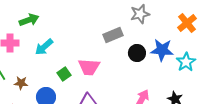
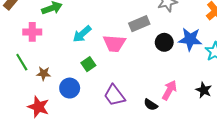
cyan arrow: (44, 47) -> (82, 34), moved
pink trapezoid: (89, 67) -> (114, 43), moved

